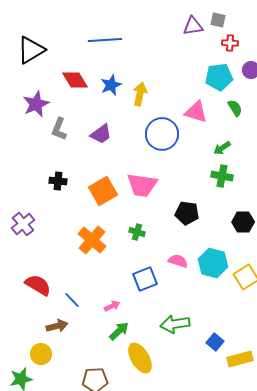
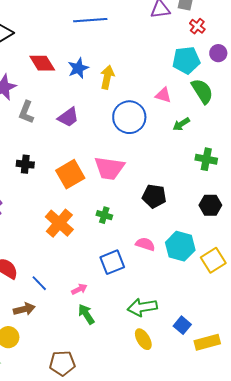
blue line: (105, 40) -> (90, 20), moved
red cross: (230, 43) -> (197, 26), turned 35
green semicircle: (235, 108) -> (202, 91), size x1.5
pink triangle: (196, 112) -> (163, 95), size x0.7
green arrow: (222, 148) -> (181, 124), moved
green cross: (222, 176) -> (206, 159), moved
green arrow: (119, 331) -> (86, 314), turned -80
yellow ellipse: (140, 358) -> (143, 339), moved, size x0.7

